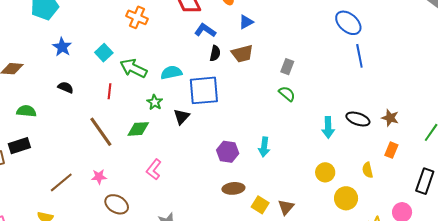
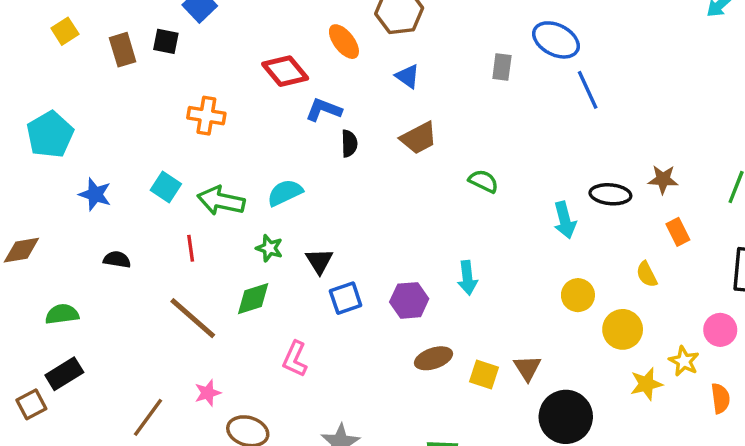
blue triangle: (246, 22) -> (407, 76), moved, turned -42
brown trapezoid: (242, 54) -> (419, 138), moved
gray rectangle: (287, 67) -> (502, 67), moved
blue square: (204, 90) -> (346, 298), moved, size x0.6
orange rectangle: (391, 150) -> (678, 232), turned -35

